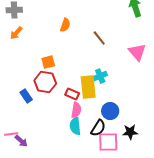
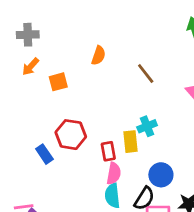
orange square: (48, 62) -> (58, 82), moved
yellow rectangle: (88, 87) -> (130, 142), size x0.7
red rectangle: (72, 94) -> (108, 151), turned 56

